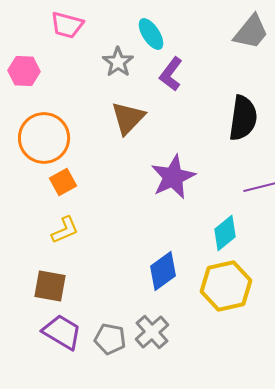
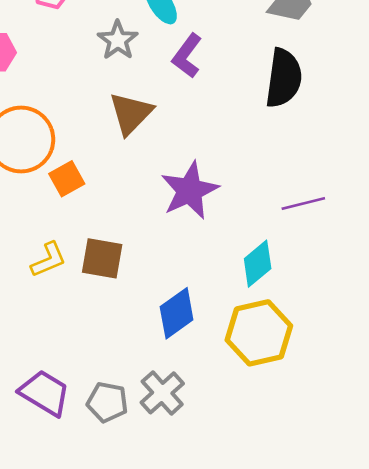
black semicircle: (243, 118) -> (284, 78), moved
orange square: (63, 182) -> (67, 179), moved
brown square: (50, 286) -> (102, 258), moved

